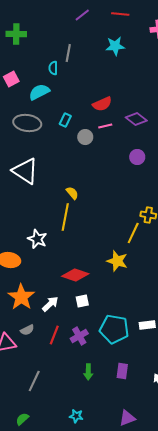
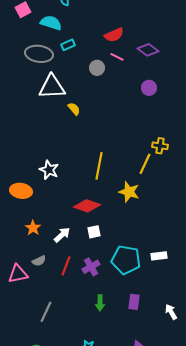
cyan semicircle: (39, 92) -> (51, 23), turned 45
cyan rectangle: (65, 120) -> (68, 45), moved, turned 40
pink line: (105, 126) -> (117, 57), turned 40
white triangle: (25, 171) -> (52, 87), moved, turned -36
yellow semicircle: (72, 193) -> (74, 109), moved
yellow line: (65, 217) -> (99, 166), moved
orange star: (21, 297) -> (33, 228), size x0.6

